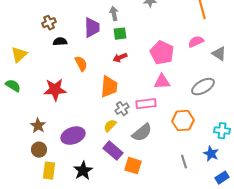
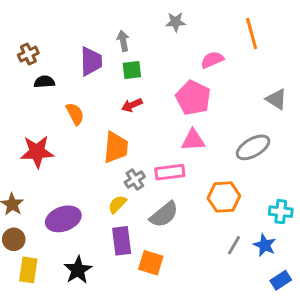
pink semicircle: (196, 42) -> (212, 60), moved
purple rectangle: (113, 151) -> (122, 241), turned 42
gray line: (184, 162) -> (234, 245), moved, turned 48

